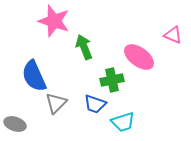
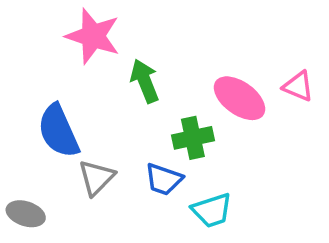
pink triangle: (173, 35) -> (298, 86), moved

